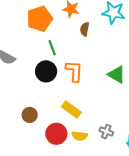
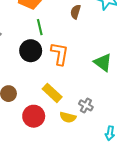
gray cross: (106, 132) -> (86, 105), moved
yellow semicircle: (80, 136) -> (68, 117), moved

